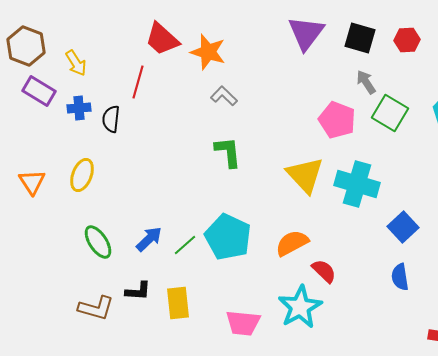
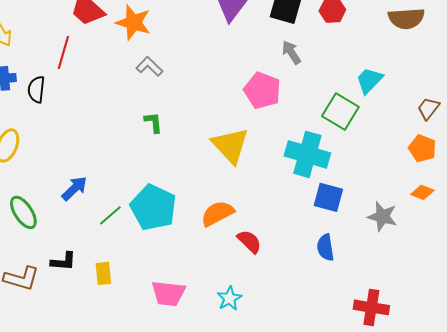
green square: (390, 113) -> (340, 111), moved
green L-shape: (228, 152) -> (153, 122), size x0.7
cyan cross: (357, 184) -> (307, 154), moved
blue square: (403, 227) -> (328, 197), turned -32
blue arrow: (149, 239) -> (74, 188), moved
yellow rectangle: (178, 303) -> (103, 273), size x0.7
cyan star: (300, 307) -> (229, 298), moved, size x0.6

